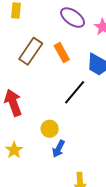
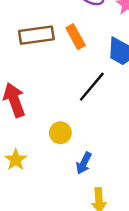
brown rectangle: (31, 51) -> (36, 35), turned 48
blue arrow: (59, 149) -> (84, 163), moved

